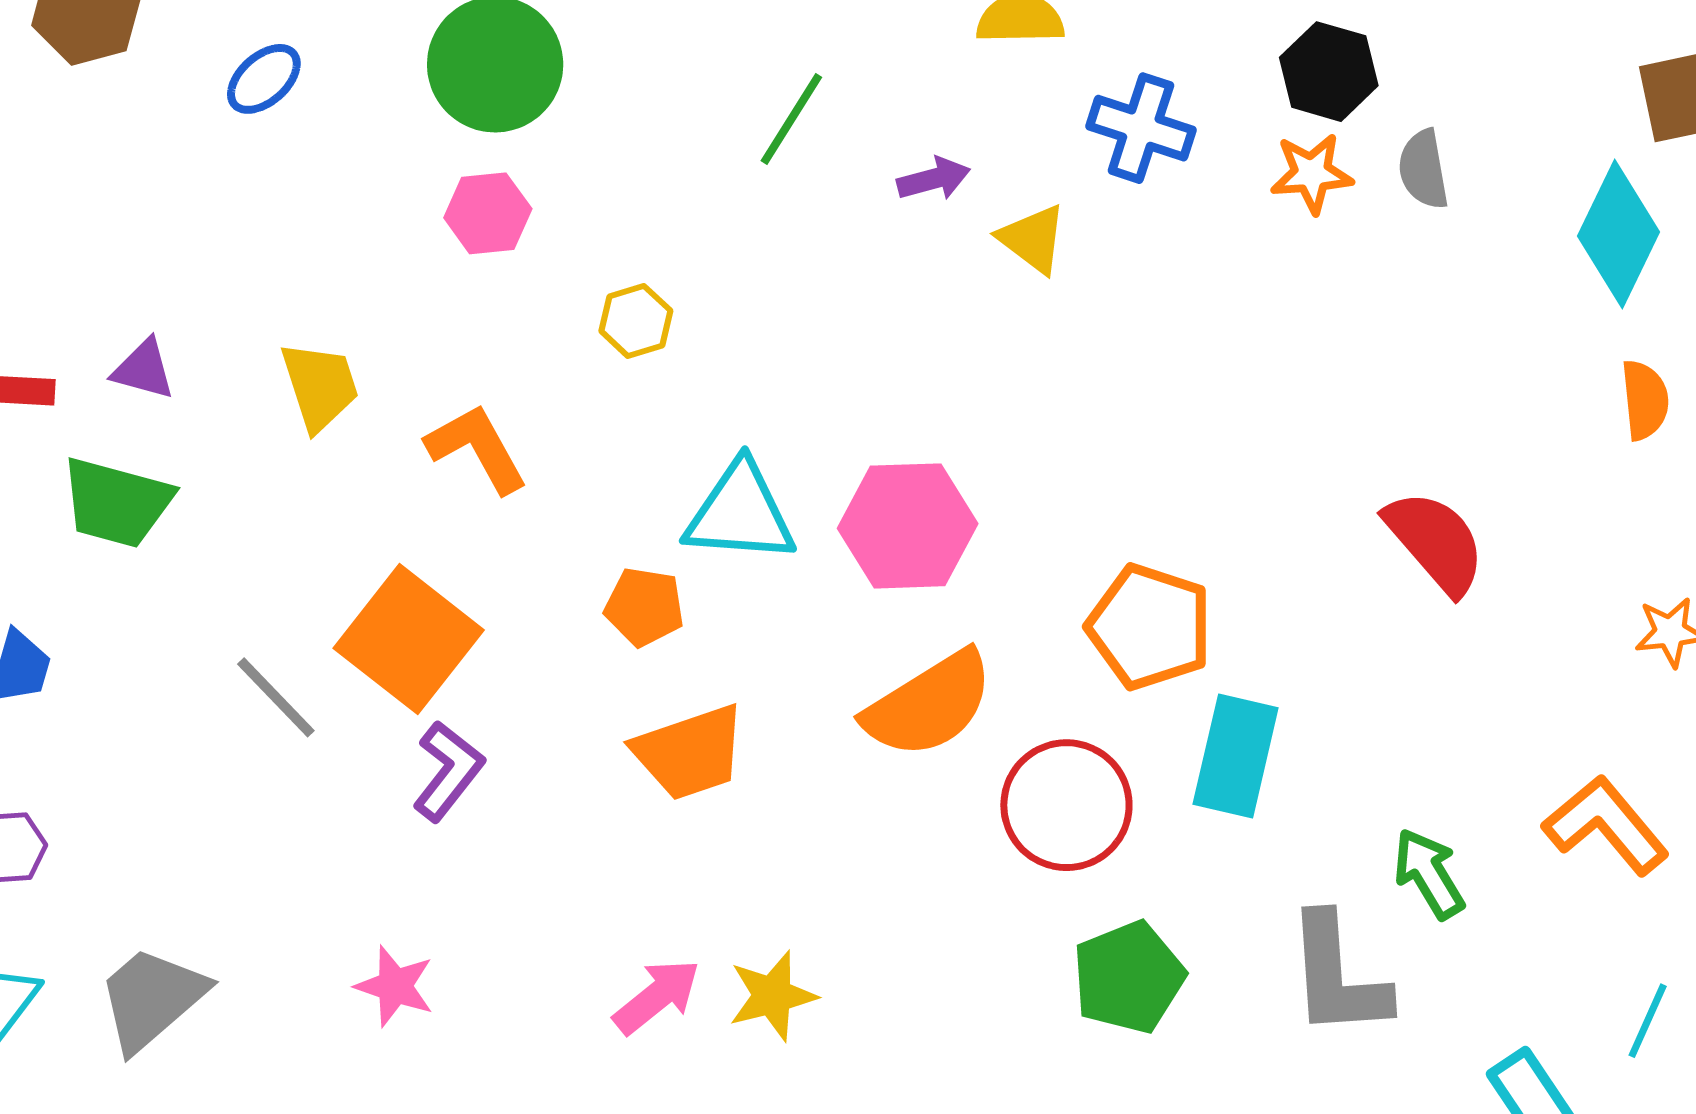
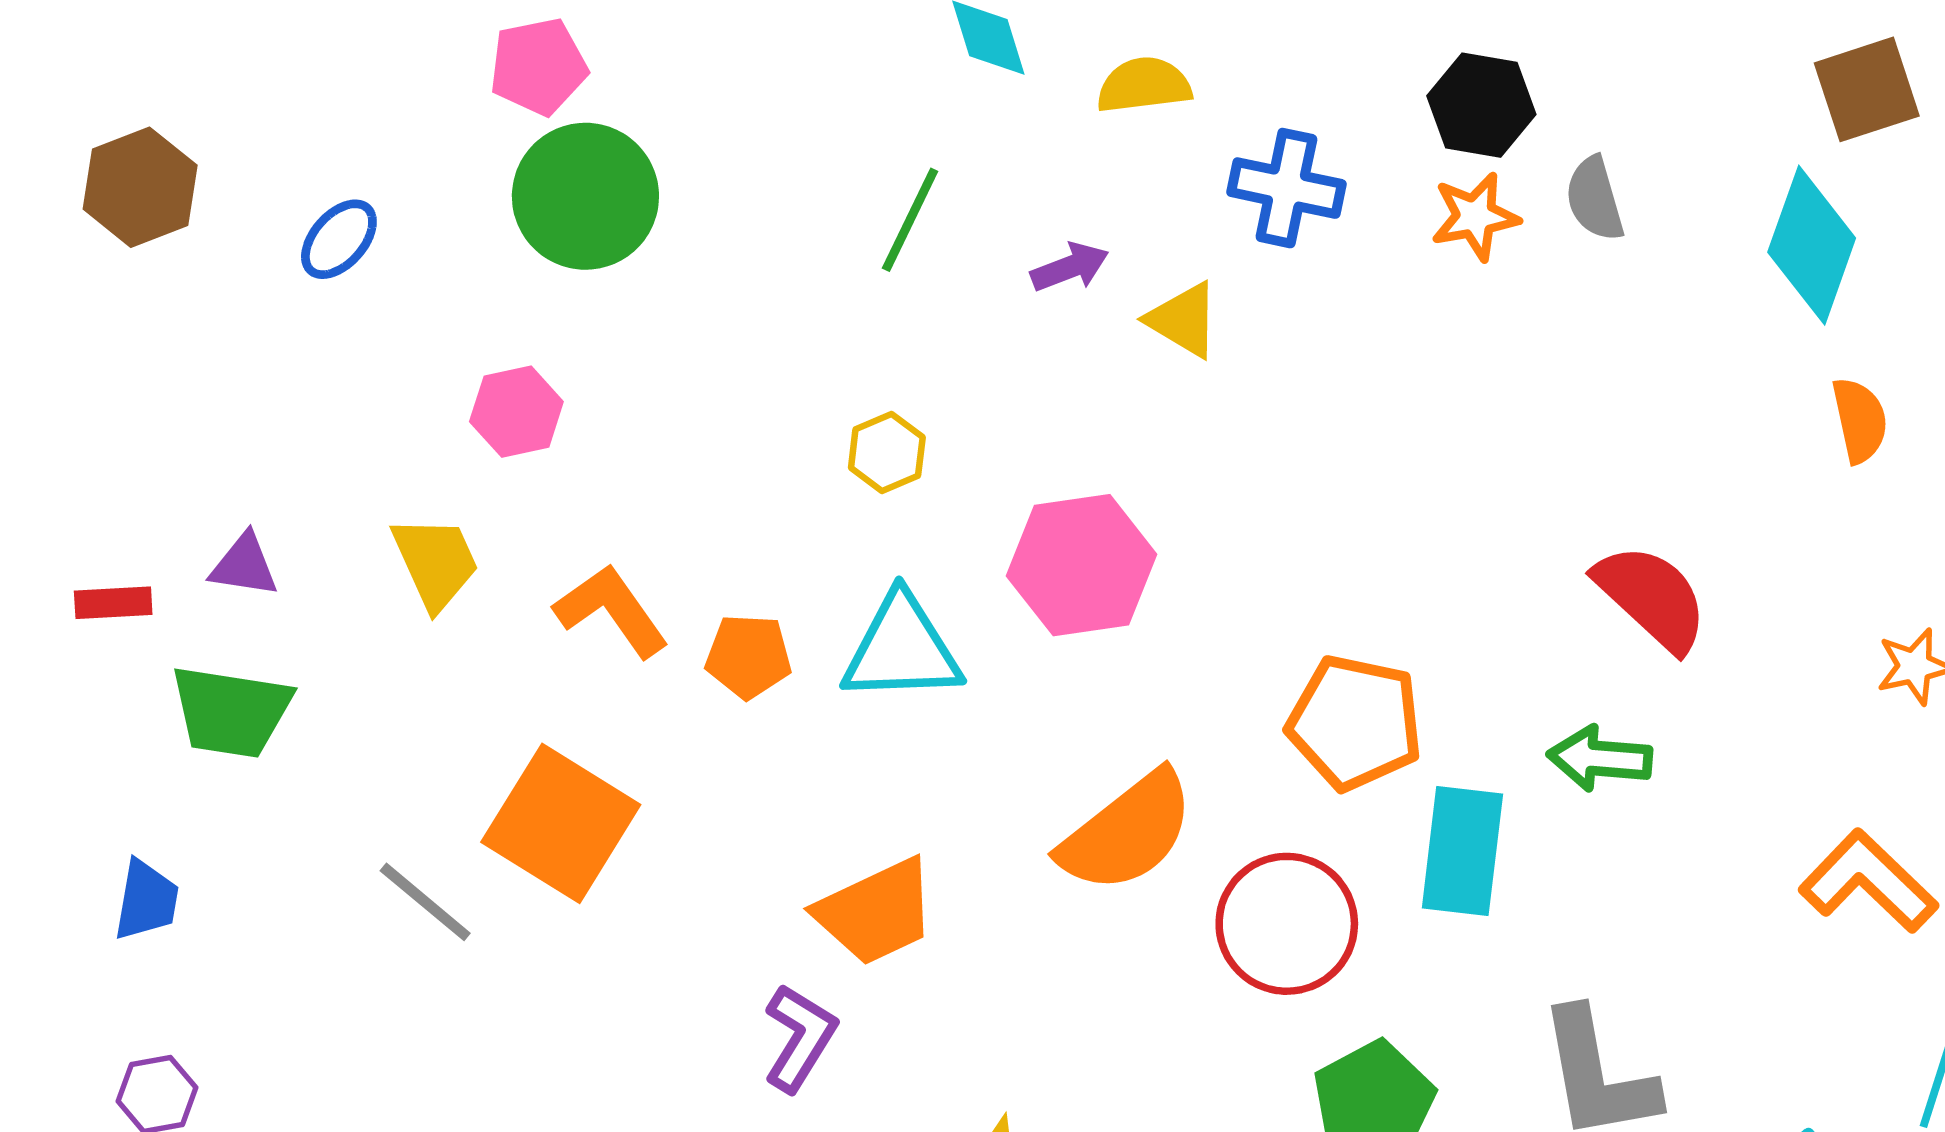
pink hexagon: (488, 213) -> (516, 412), moved
yellow hexagon: (636, 321) -> (887, 452), moved
pink hexagon: (908, 526) -> (1082, 565), moved
orange pentagon: (644, 607) -> (749, 656), moved
purple L-shape: (448, 771) -> (800, 1038), moved
green arrow: (1429, 874) -> (1600, 758), moved, turned -48

